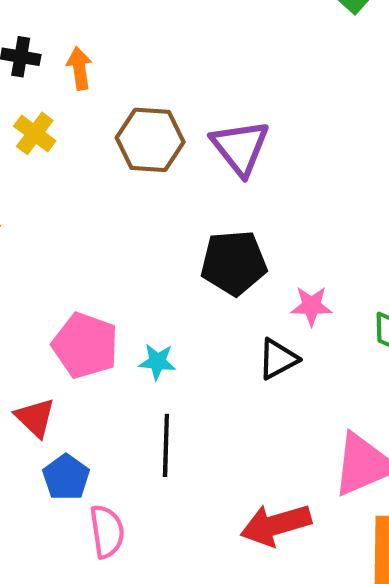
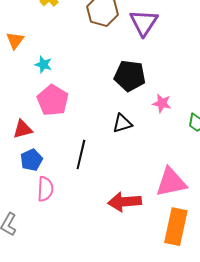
black triangle: (278, 359) -> (122, 123), moved
cyan star: (157, 362) -> (43, 64), moved
red triangle: (35, 418) -> (23, 129), turned 50

